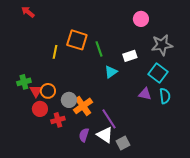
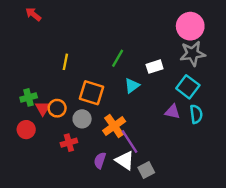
pink circle: (141, 19) -> (190, 26), moved, size x1.5
orange square: (77, 40) -> (92, 93), moved
green line: (99, 49) -> (118, 58), turned 49
orange cross: (83, 106) -> (114, 126), moved
red circle: (40, 109) -> (26, 130), moved

